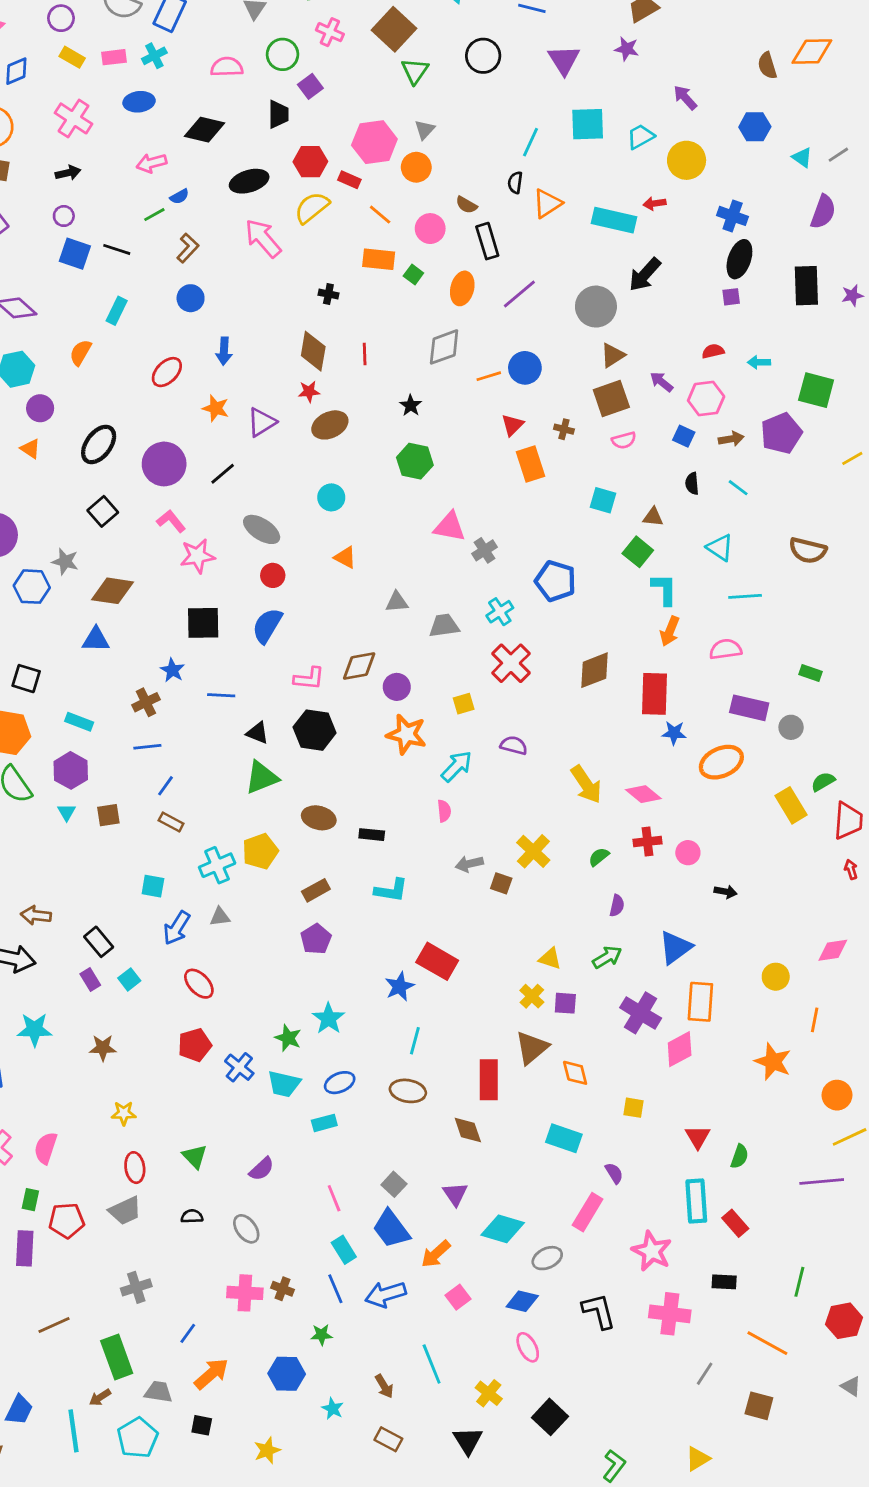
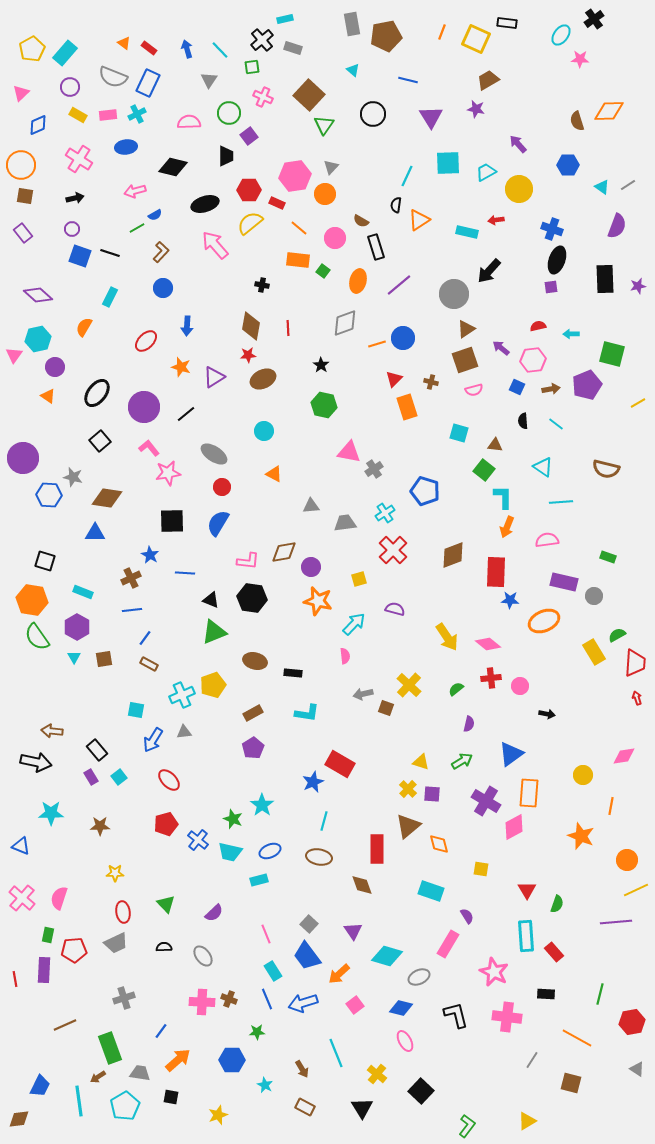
cyan rectangle: (614, 220) -> (467, 232), size x0.7

